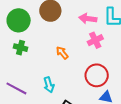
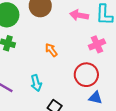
pink cross: (95, 40) -> (97, 44), moved

